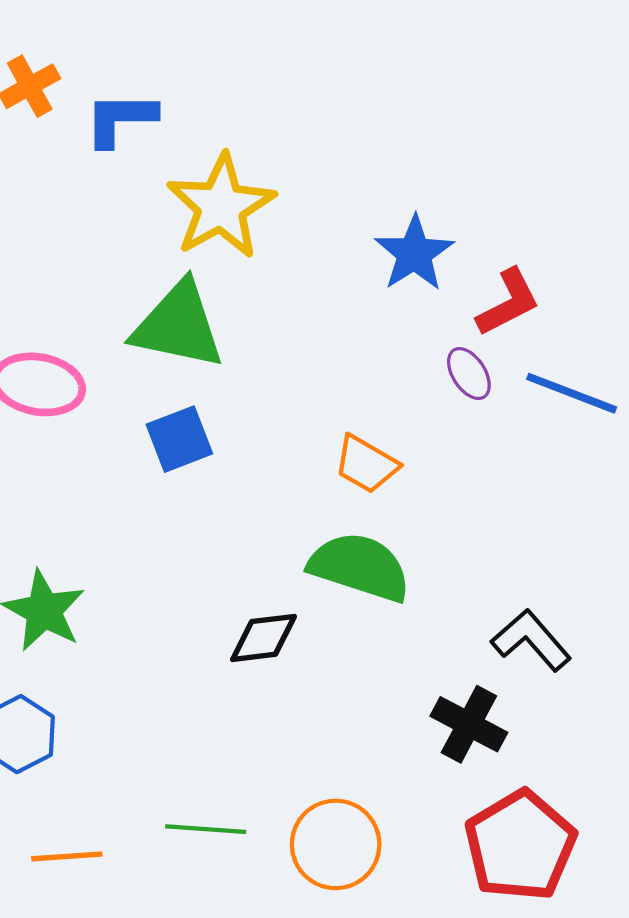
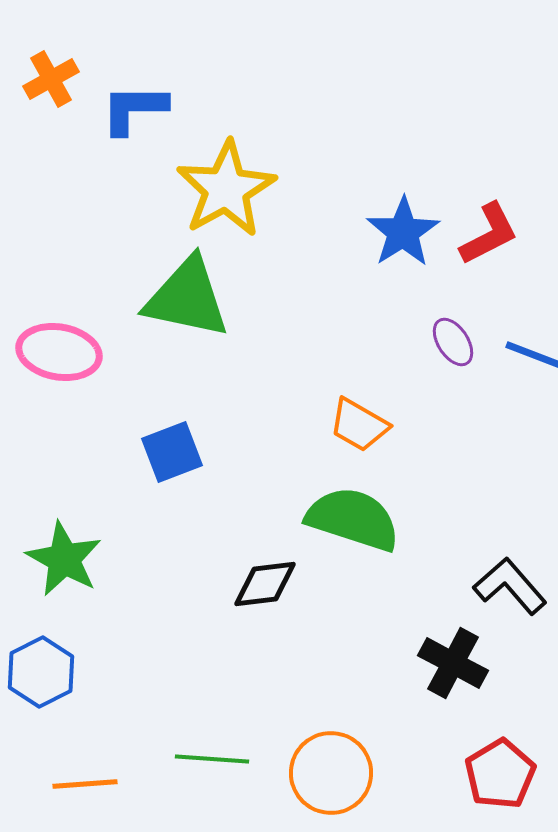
red L-shape: (508, 303) -> (489, 234), moved
blue square: (179, 439) -> (172, 452), moved
red pentagon: (520, 846) -> (500, 774), size x0.7

